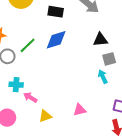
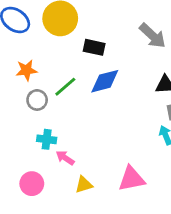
black rectangle: (56, 12) -> (94, 47), moved
pink triangle: (80, 110) -> (132, 179), size x1.5

